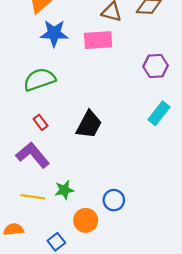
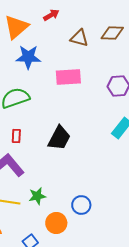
pink rectangle: (98, 40) -> (68, 77), moved
red rectangle: (41, 122) -> (16, 136), turned 40

